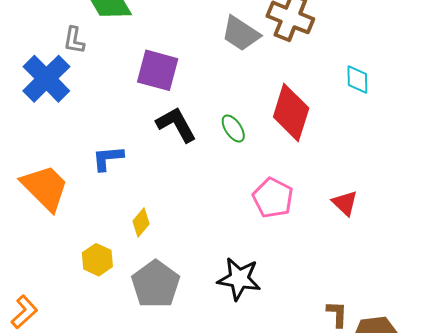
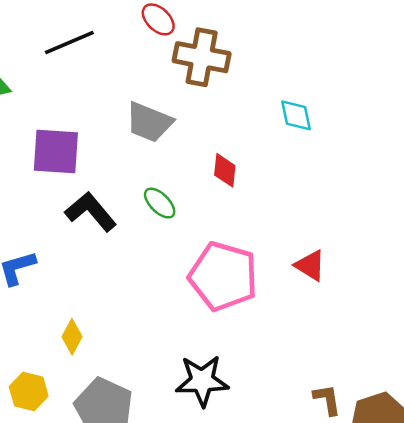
gray trapezoid: (241, 34) -> (149, 122), moved
red diamond: (291, 113) -> (225, 170), size x0.5
pink pentagon: (273, 198) -> (223, 276), size x1.4

